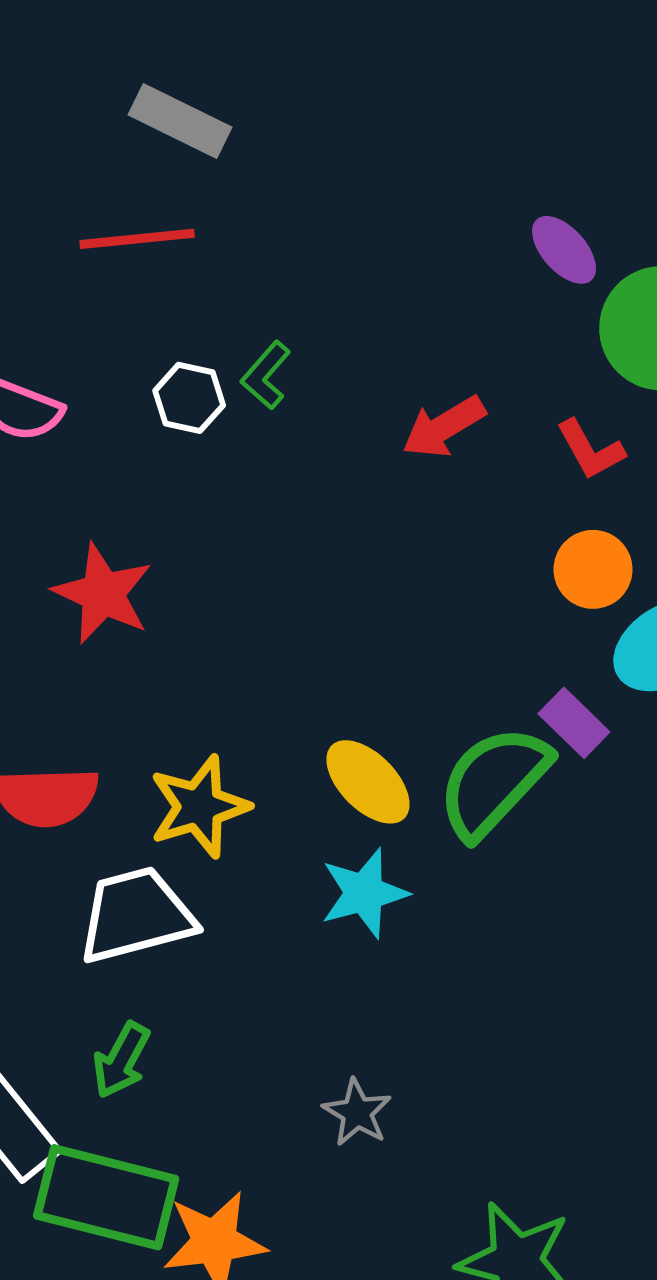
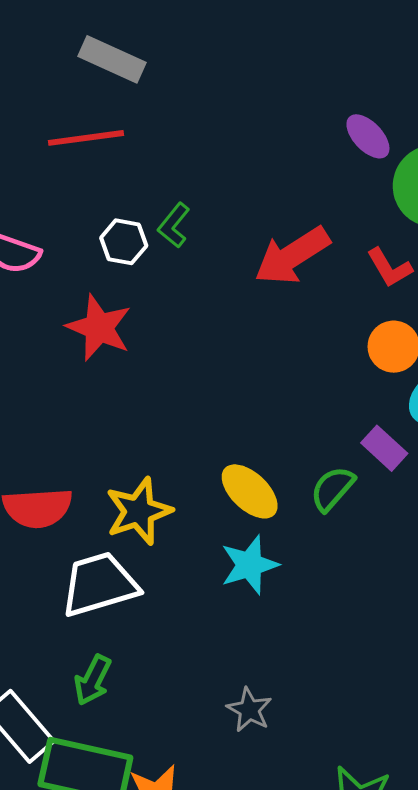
red arrow: (444, 427) -> (292, 256), size x1.4
red star: (103, 594) -> (99, 328), moved
green semicircle: (494, 782) -> (332, 489), size x0.6

